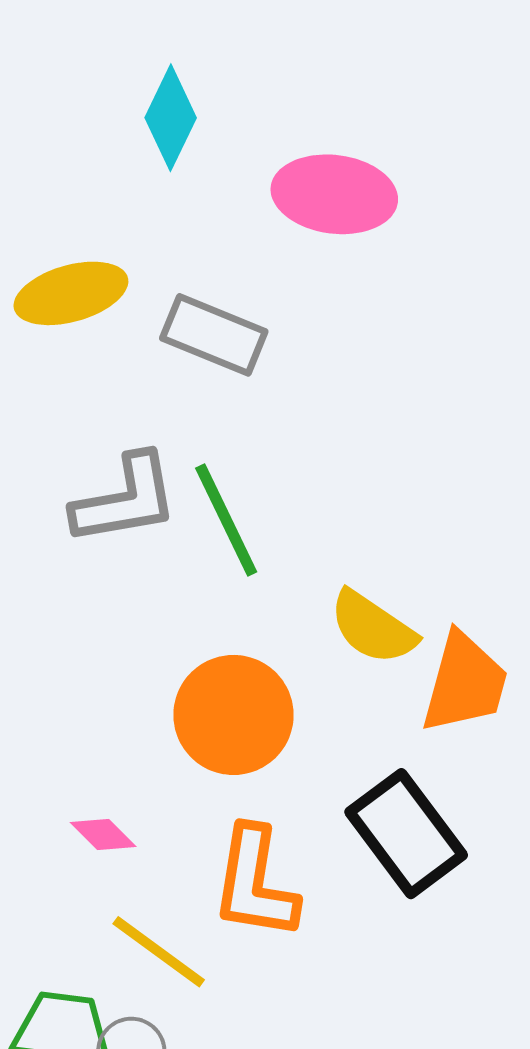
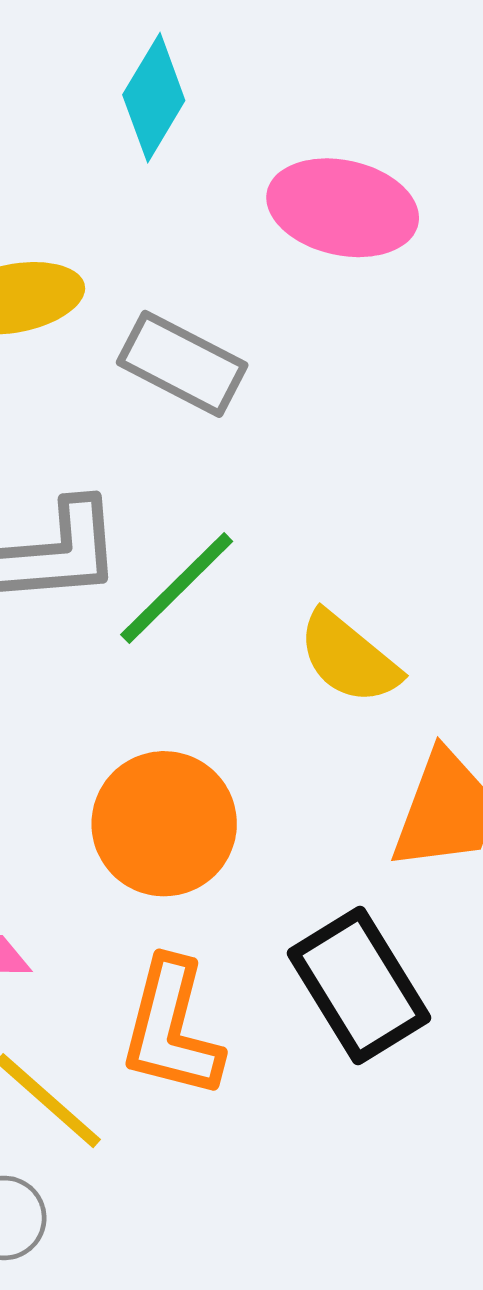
green line: (226, 520) -> (177, 588), turned 66
yellow semicircle: (373, 627) -> (349, 658), moved

